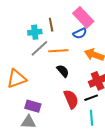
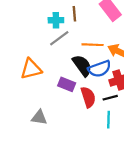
blue semicircle: (80, 33) -> (99, 69), moved, size x1.5
orange line: (58, 51) -> (93, 45), moved
black semicircle: (63, 71) -> (82, 65), size x1.5
purple rectangle: (33, 106) -> (67, 84), moved

